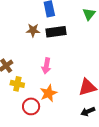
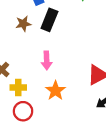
black rectangle: (56, 32) -> (49, 20), turned -48
red circle: (31, 106) -> (23, 111), moved

